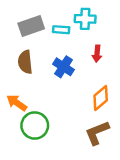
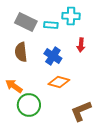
gray rectangle: (31, 26) -> (26, 22), turned 45
orange diamond: (101, 98) -> (59, 82), moved, turned 55

